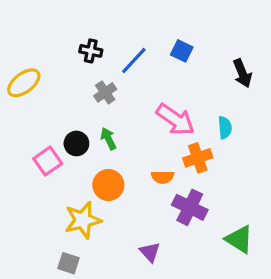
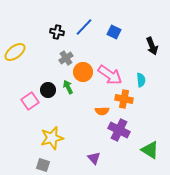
blue line: (134, 60) -> (84, 27), moved
orange cross: (198, 158) -> (124, 99), turned 30
orange circle: (108, 185) -> (83, 72), moved

